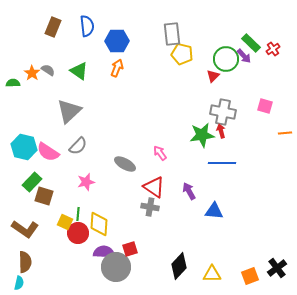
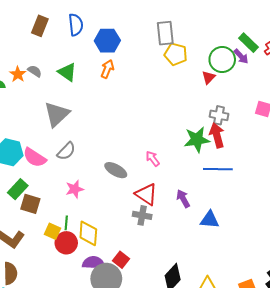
gray cross: (223, 112) -> (219, 115), size x0.7
red arrow: (221, 131) -> (217, 135), size x1.6
red square: (130, 249) -> (121, 260), turned -35

